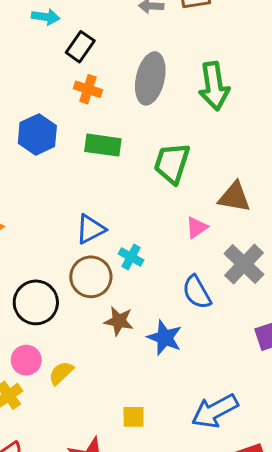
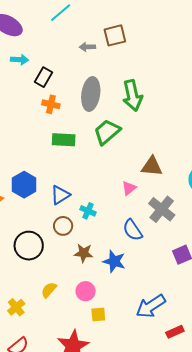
blue hexagon: (37, 134) -> (24, 185), moved
green trapezoid: (172, 163) -> (107, 132), moved, turned 36
brown circle: (91, 277) -> (63, 226), size x0.7
pink circle: (26, 360) -> (86, 291), moved

